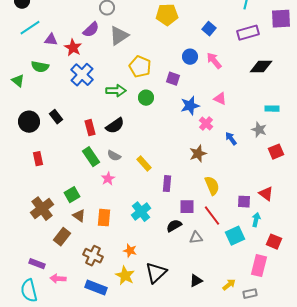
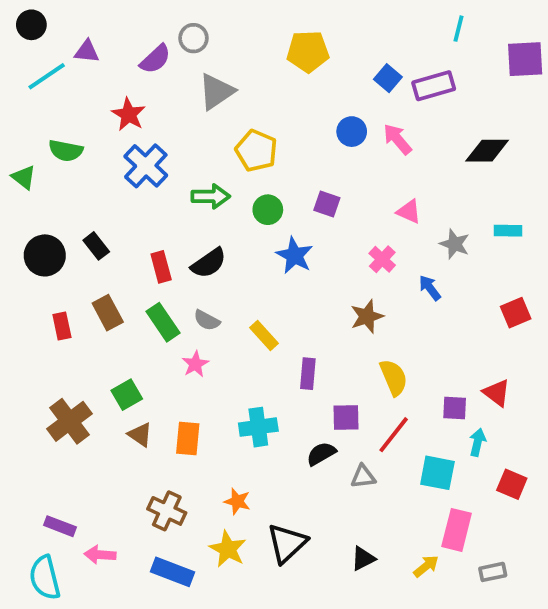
purple semicircle: (91, 30) -> (155, 59), moved
purple rectangle: (248, 33) -> (434, 86), moved
purple triangle: (51, 40) -> (87, 51), moved
purple square: (173, 79) -> (327, 204), moved
blue star: (190, 106) -> (294, 255), moved, turned -30
gray star: (259, 130) -> (455, 244), moved
cyan cross: (141, 212) -> (258, 427), turned 30
red line: (212, 216) -> (394, 435), turned 75
cyan square: (235, 236) -> (437, 473), turned 36
brown rectangle: (62, 237) -> (108, 313), moved, turned -66
pink rectangle: (259, 266) -> (457, 530), moved
gray rectangle: (250, 294) -> (493, 572), moved

